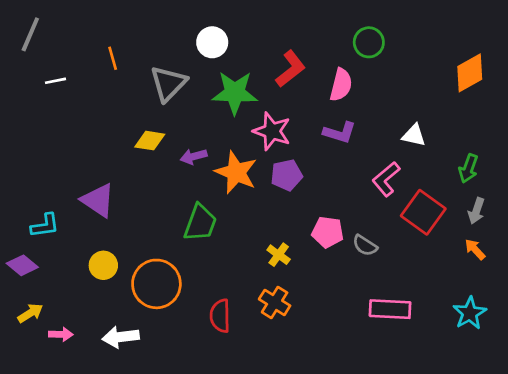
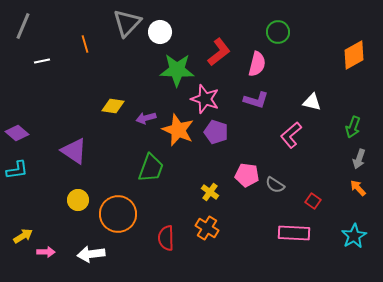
gray triangle: (168, 83) -> (127, 23), moved
purple pentagon: (287, 175) -> (216, 132), turned 30
red square: (423, 212) -> (313, 201), moved, size x0.5
cyan L-shape: (45, 225) -> (17, 170), moved
purple diamond: (22, 265) -> (17, 133), moved

